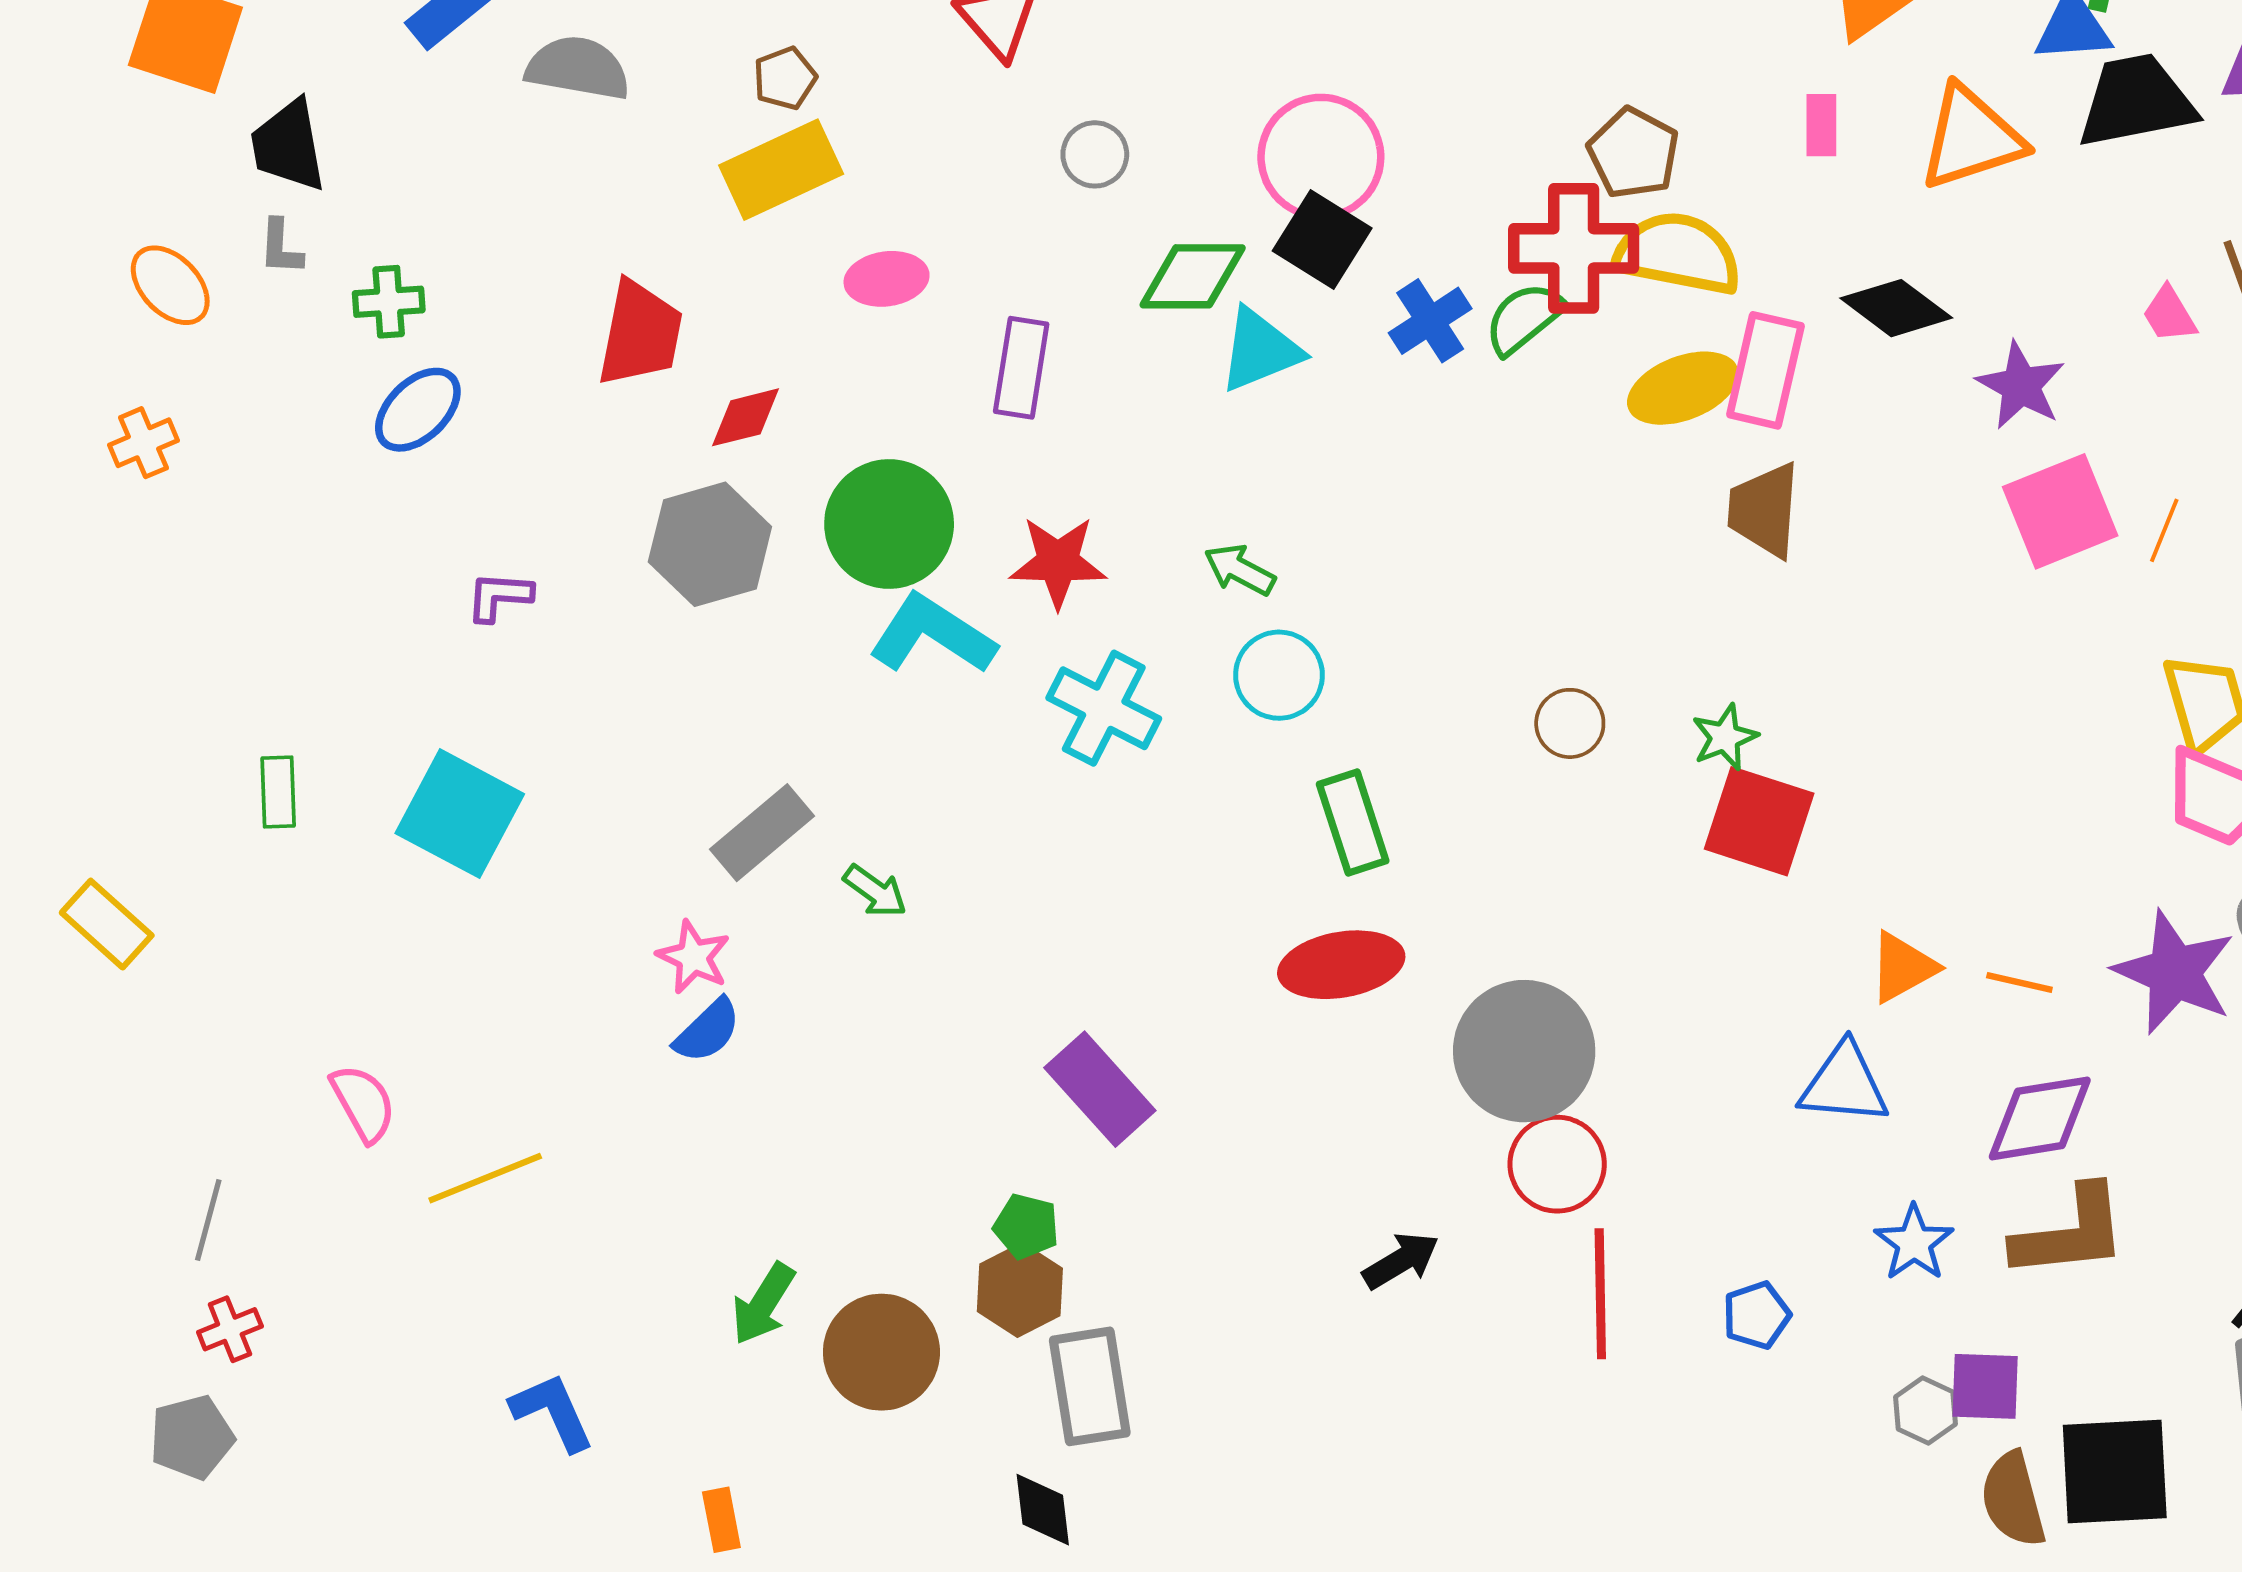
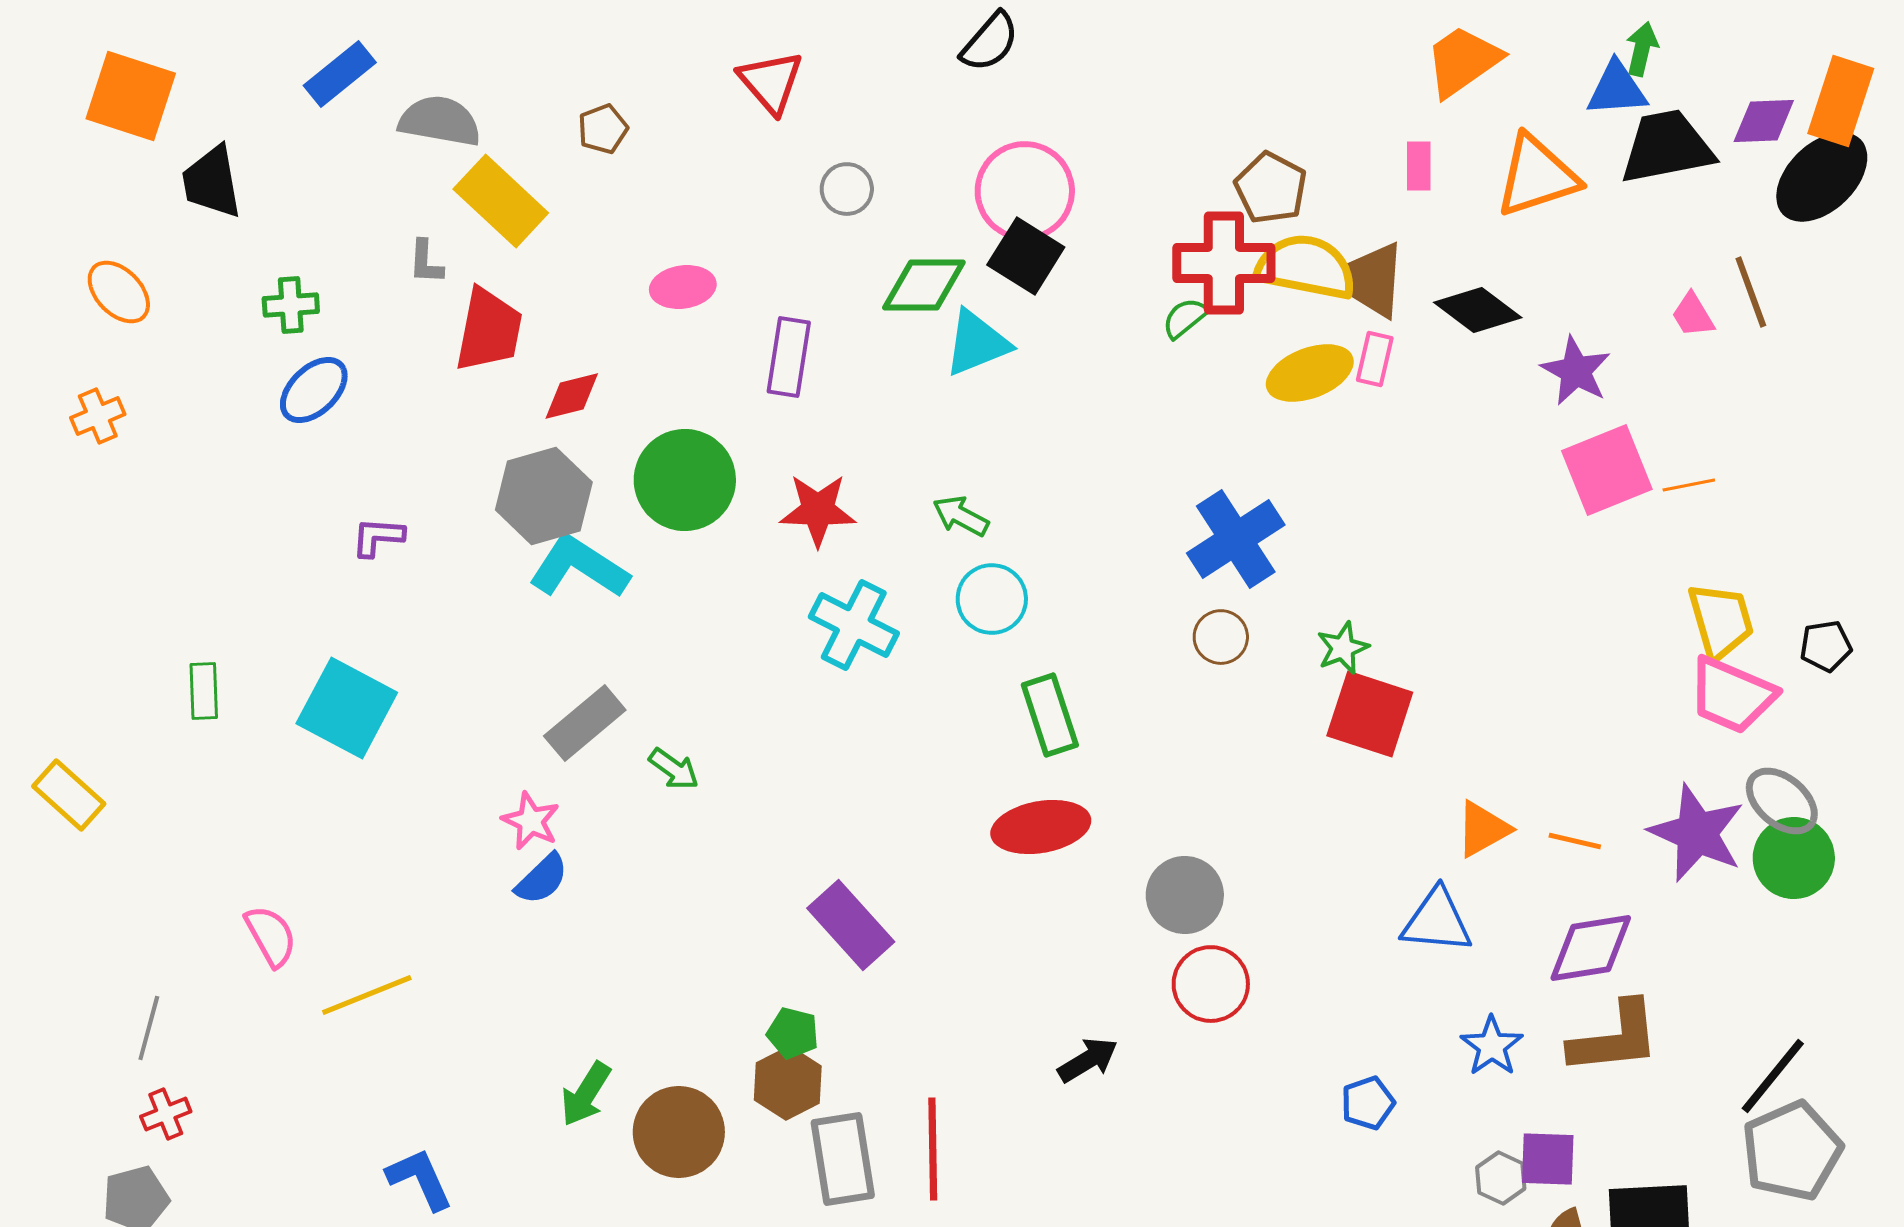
yellow rectangle: (781, 170) -> (501, 201), moved, turned 68
gray L-shape: (281, 247) -> (426, 262), moved
green semicircle: (1524, 318) -> (1185, 318), size x0.7
blue cross: (1430, 321) -> (1236, 539), moved, size x1.5
pink rectangle: (1765, 370) -> (1375, 359), size x0.6
brown trapezoid: (1764, 510) -> (1374, 280), moved
orange line: (2164, 530) -> (1689, 485), turned 57
cyan L-shape: (932, 635) -> (579, 567), moved
gray circle: (1524, 1051) -> (1185, 895), size x0.7
red line: (1600, 1294) -> (933, 1149), moved

